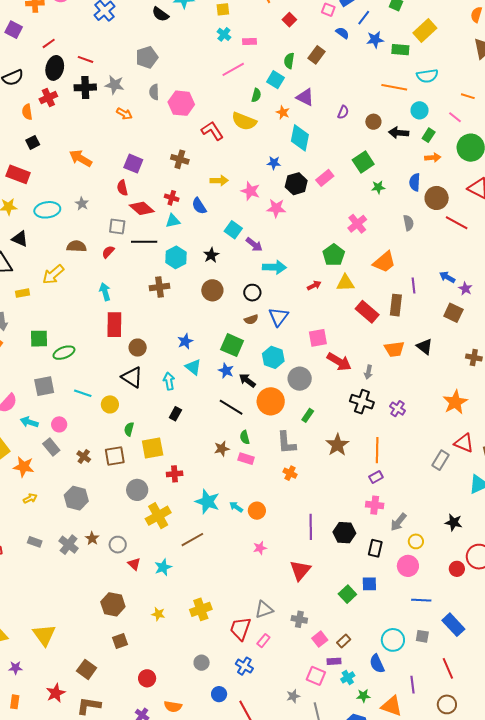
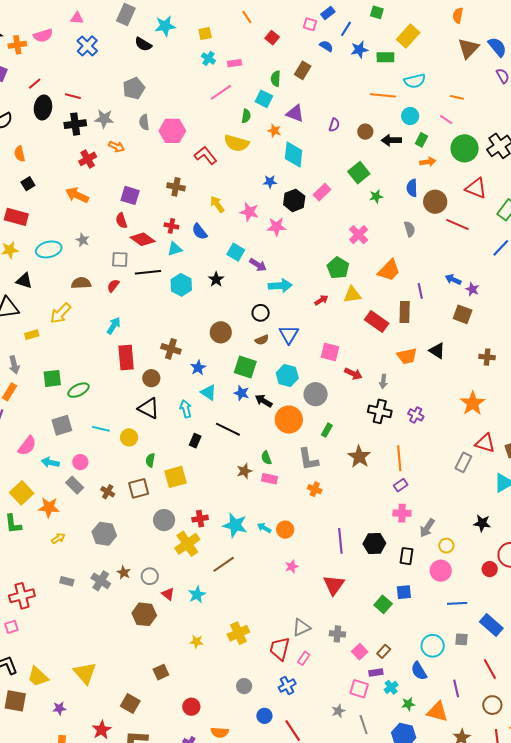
red cross: (48, 98) -> (88, 159), moved
yellow arrow: (219, 181) -> (217, 204), turned -120
brown cross: (159, 287) -> (171, 349), moved, turned 30
brown circle: (212, 290) -> (221, 332), moved
cyan arrow: (105, 292) -> (114, 326), turned 54
pink square: (318, 338) -> (330, 352), turned 30
red arrow: (339, 362) -> (353, 374), size x0.7
black line: (231, 407) -> (228, 429), moved
red cross: (175, 474) -> (200, 519), moved
brown hexagon: (113, 604) -> (144, 614), moved
blue cross: (244, 666) -> (287, 686), turned 36

